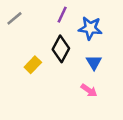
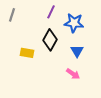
gray line: (14, 18) -> (12, 15), turned -32
yellow rectangle: (33, 65) -> (27, 53), turned 56

